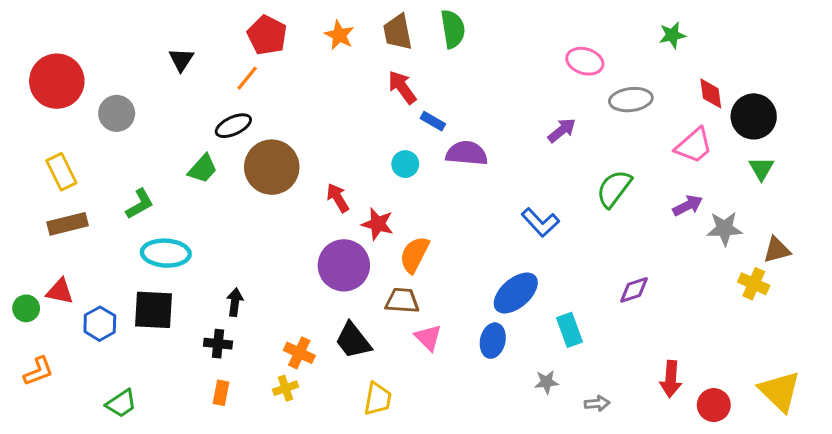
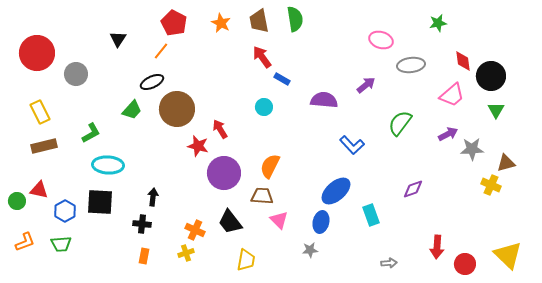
purple semicircle: (467, 153) -> (324, 100), moved
red star: (378, 224) -> (198, 146), moved
gray star: (546, 382) -> (310, 250), moved
green trapezoid: (121, 404) -> (61, 244), moved, turned 30

